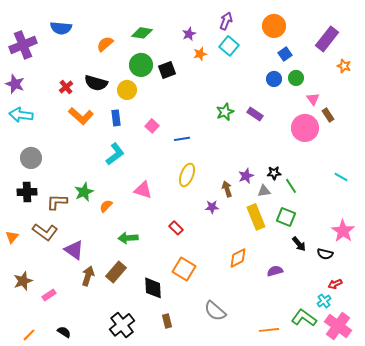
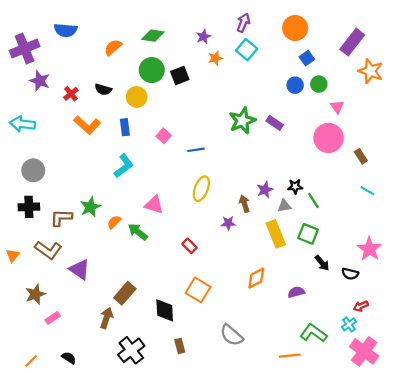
orange star: (344, 66) -> (371, 71), size x1.6
black semicircle: (96, 83) -> (103, 89), size x0.7
purple star: (15, 84) -> (40, 81), moved
green star: (225, 112) -> (242, 121), size x1.4
brown rectangle: (328, 115) -> (361, 156), moved
green arrow: (128, 238) -> (138, 232), moved, turned 42
brown arrow: (88, 276) -> (107, 318), moved
brown star: (23, 281) -> (35, 294), moved
green L-shape: (304, 318) -> (313, 333), moved

